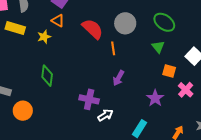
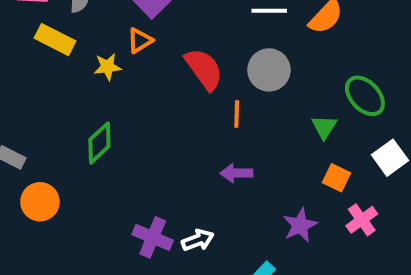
orange triangle: (58, 21) -> (140, 41), turned 48
green ellipse: (164, 22) -> (365, 96), moved
green diamond: (47, 76) -> (99, 143), turned 30
purple arrow: (119, 78) -> (236, 173), turned 49
purple cross: (89, 99) -> (153, 237), moved

